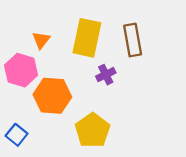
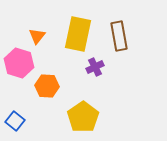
orange hexagon: (52, 96) -> (47, 86), size x0.7

